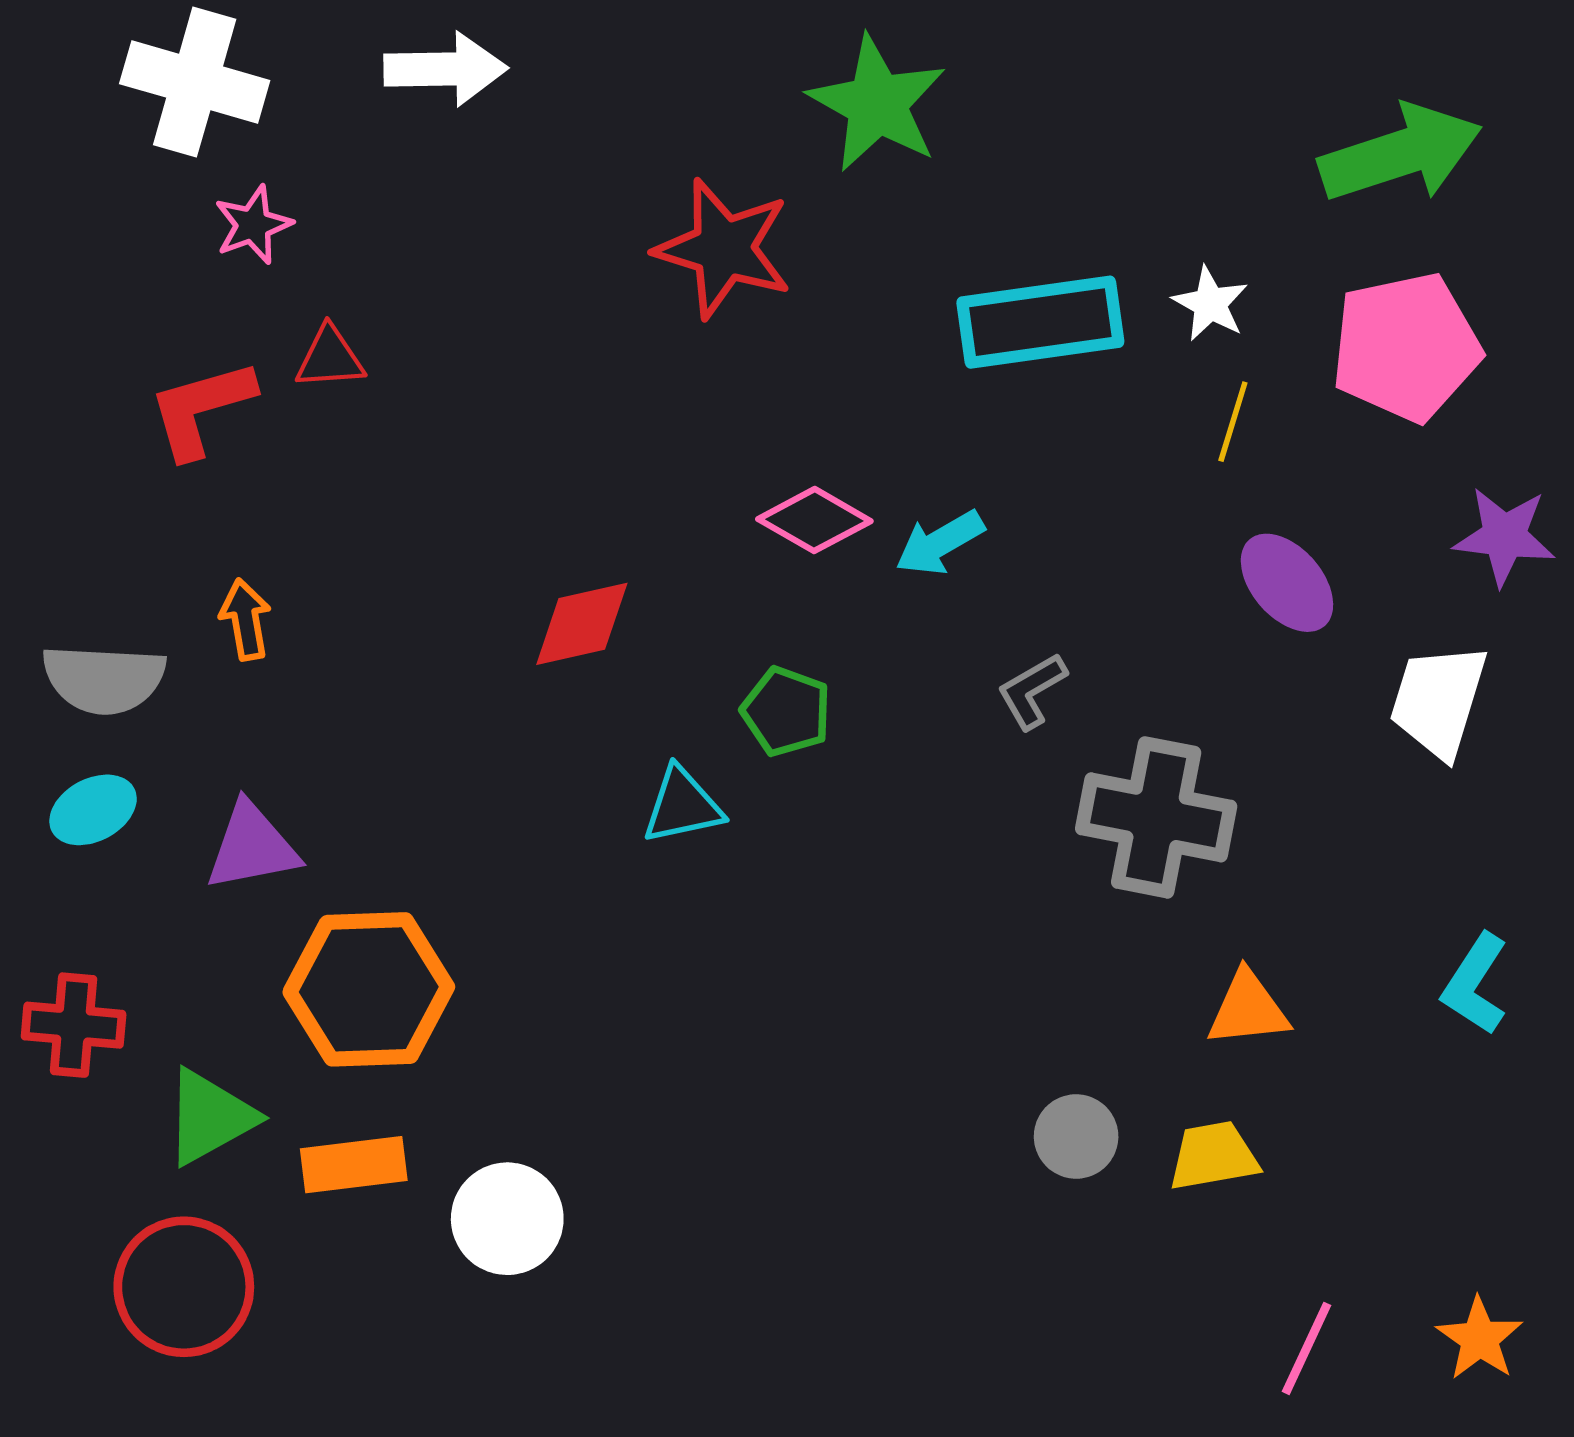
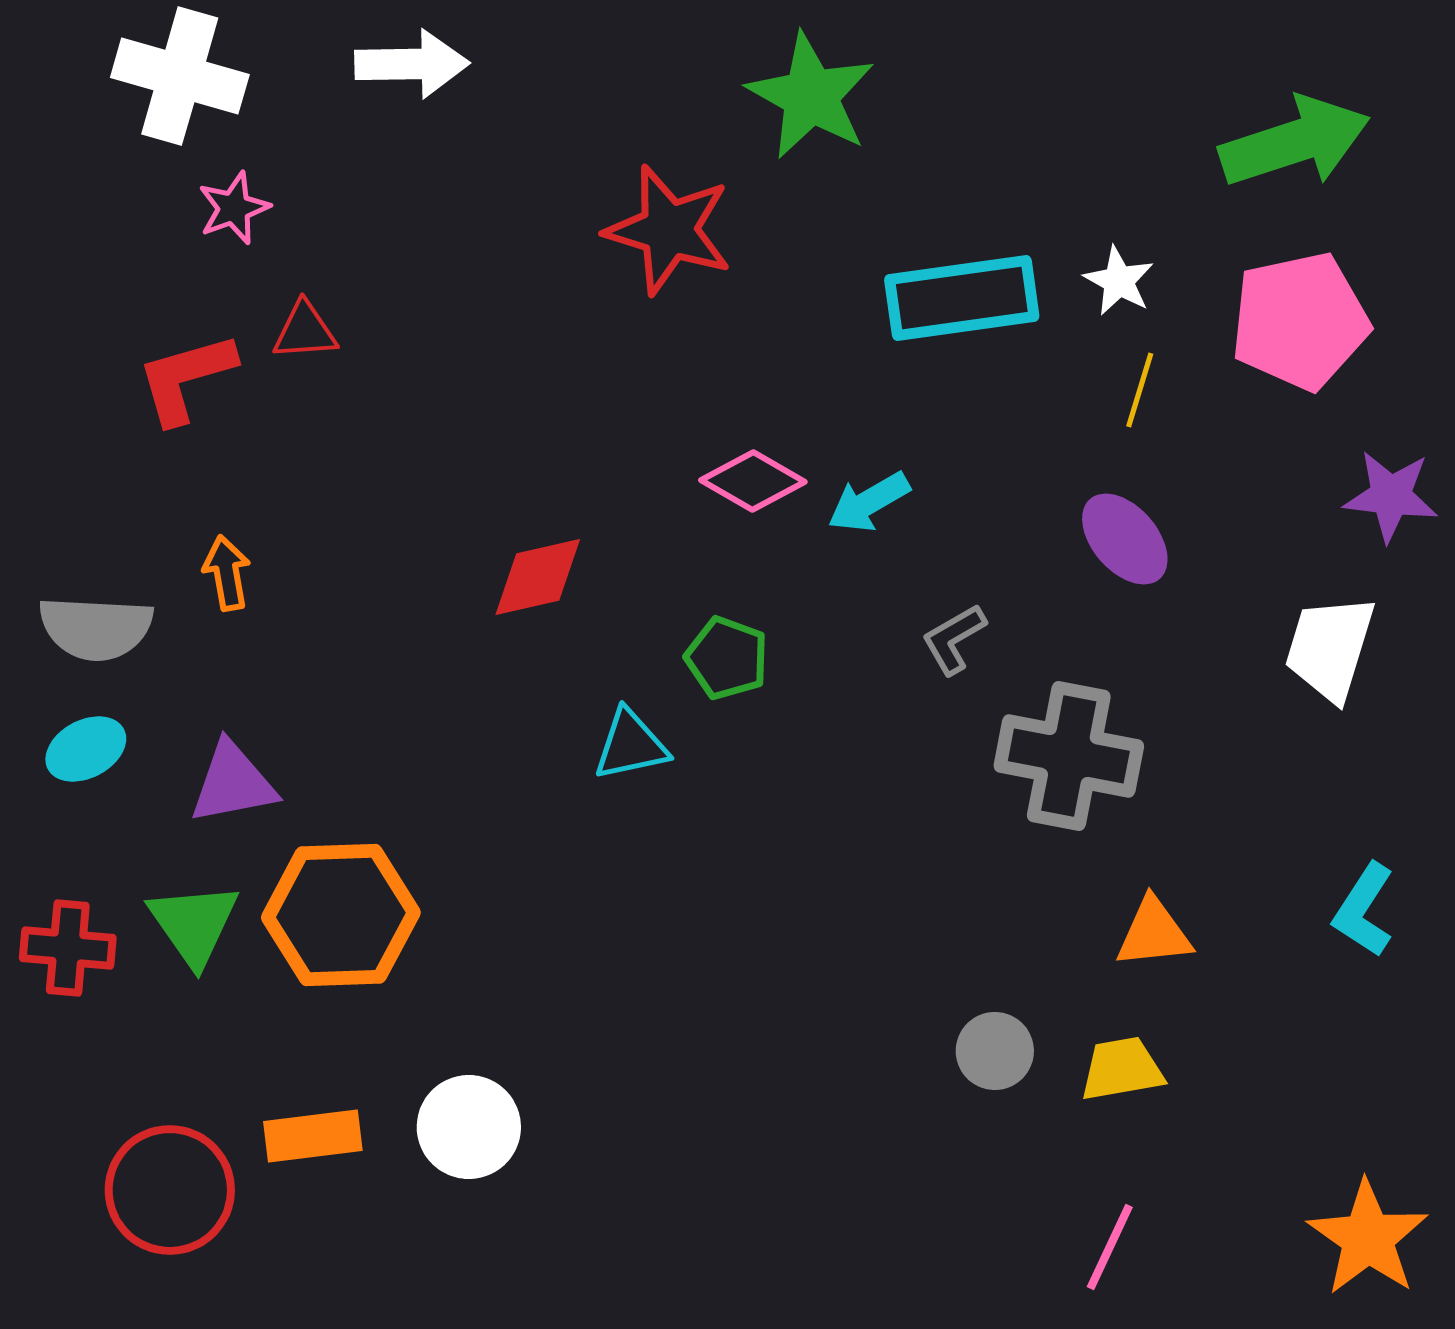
purple ellipse: (1287, 583) -> (1125, 539), moved
green triangle: (210, 1117) -> (194, 924), moved, turned -36
orange rectangle: (354, 1165) -> (313, 1136), moved
orange star: (1479, 1339) -> (1368, 1238), size x1.5
pink line: (1306, 1348) -> (1110, 1247), moved

